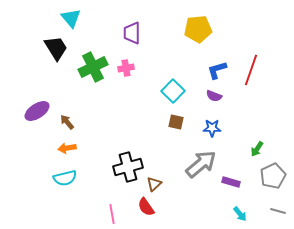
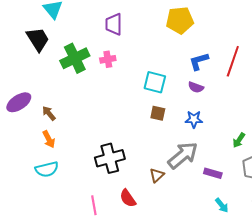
cyan square: (173, 91) -> (155, 82), turned -30
orange arrow: (67, 148) -> (49, 139), turned -108
brown triangle: (154, 184) -> (157, 175), moved

